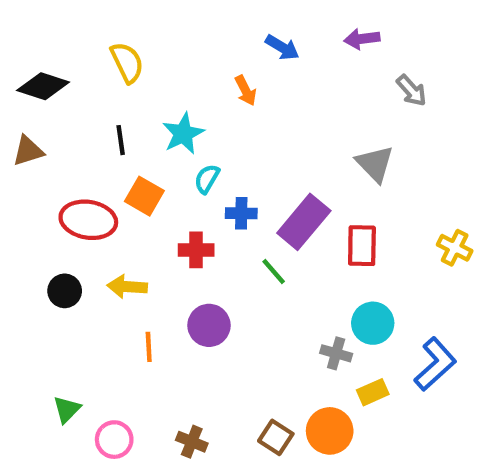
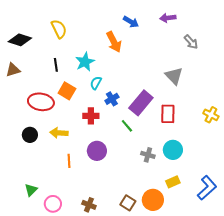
orange arrow: (246, 90) -> (114, 42), size x1.5
blue cross: (241, 213) -> (112, 99), turned -32
gray cross: (336, 353) -> (148, 155), moved
blue L-shape: (435, 364) -> (207, 188), moved

